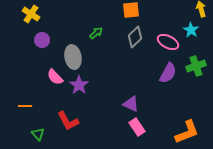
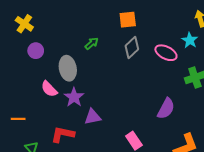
purple semicircle: (168, 73) -> (166, 109), moved
purple triangle: (131, 104) -> (93, 117), moved, turned -36
red L-shape: (68, 121) -> (63, 134), turned 130

